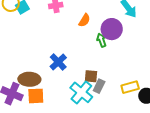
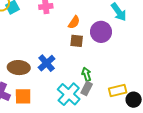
green arrow: (102, 40) -> (86, 74), moved
brown square: (91, 76) -> (77, 41), moved
brown ellipse: (29, 79) -> (19, 68), moved

